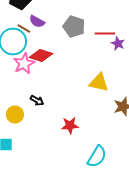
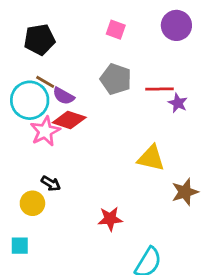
purple semicircle: (37, 22) -> (64, 96), moved
black arrow: (37, 100) -> (51, 184), moved

